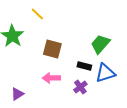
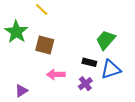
brown square: (52, 49) -> (45, 45), moved

